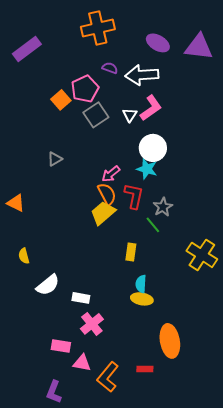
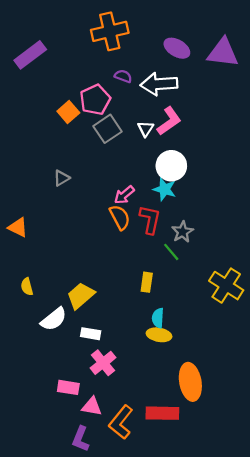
yellow trapezoid: (103, 213) -> (81, 296), moved
red rectangle: (145, 369) -> (162, 413), size x1.8
purple L-shape: (54, 392) -> (81, 439), moved

